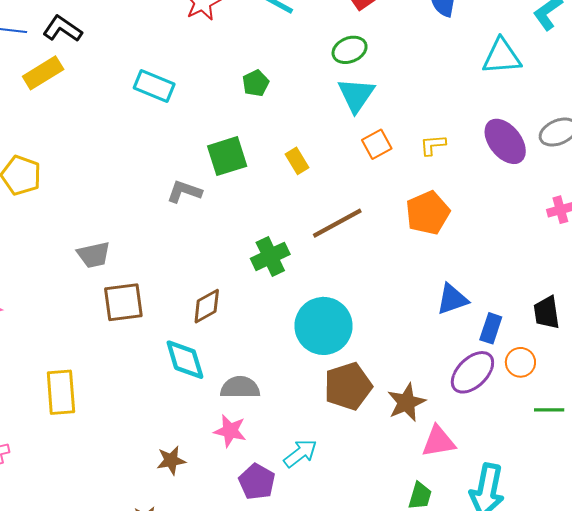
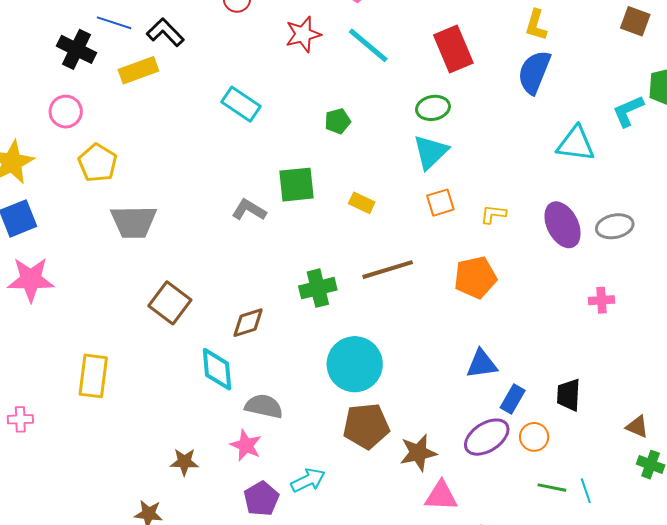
yellow rectangle: (297, 161) -> (362, 203), turned -45
gray trapezoid: (94, 255) -> (134, 222), moved, size x1.4
brown square: (123, 302) -> (170, 303), turned 33

